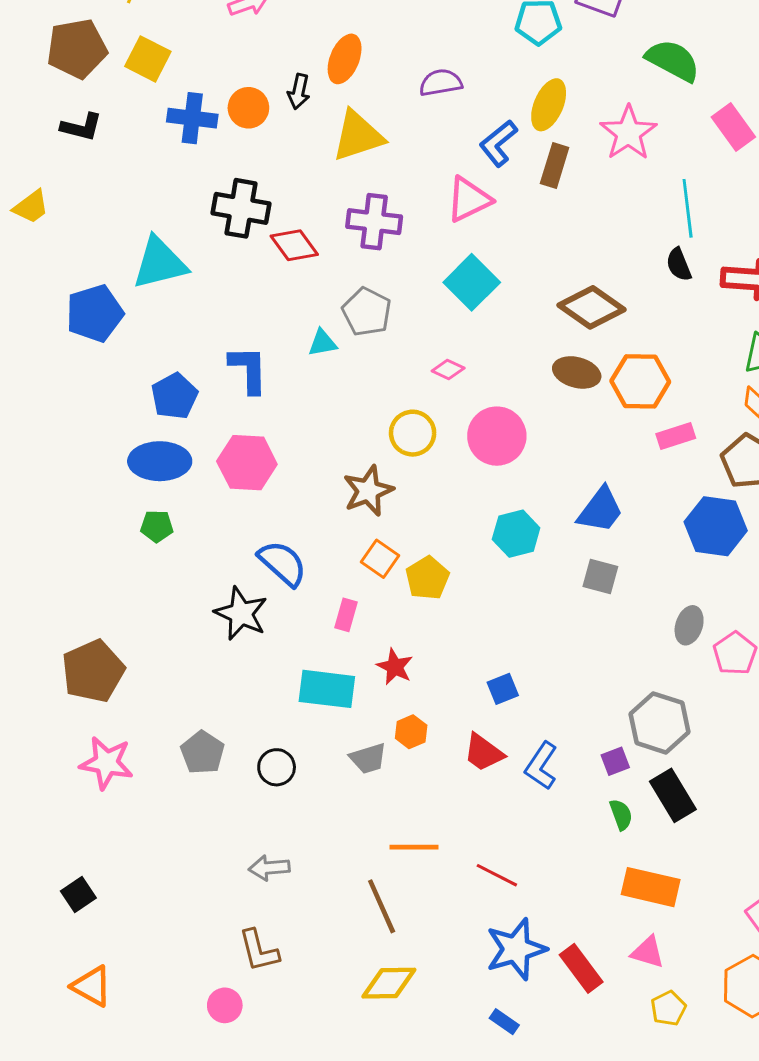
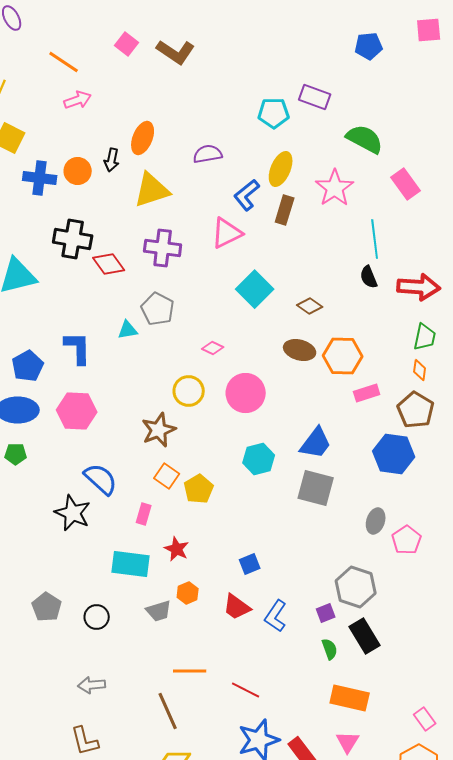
cyan square: (472, 282) -> (255, 289), moved
brown diamond: (591, 307) -> (310, 306), size x0.6
gray square: (600, 577) -> (316, 488), size x1.5
pink triangle: (648, 952) -> (348, 742), turned 45

